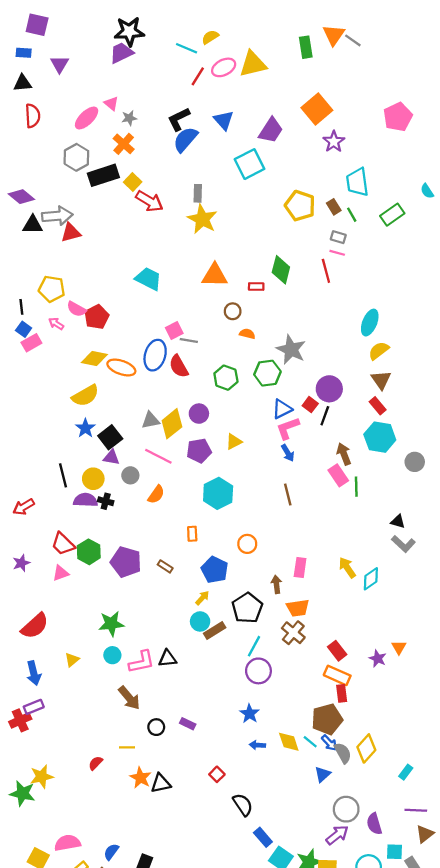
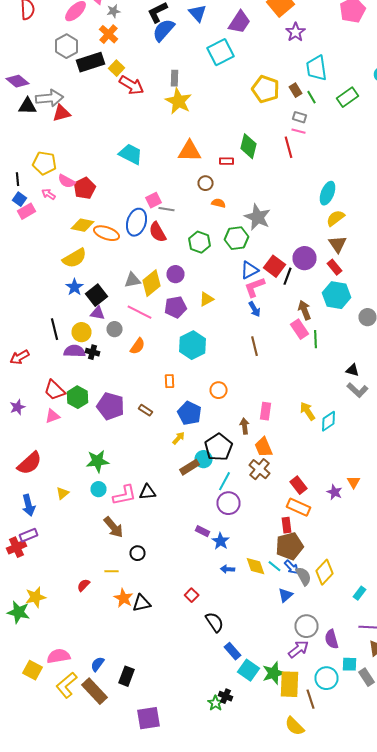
purple circle: (329, 389) -> (304, 258), moved
red square: (310, 405) -> (274, 266), size x1.5
orange trapezoid: (298, 608) -> (264, 447), turned 75
cyan circle: (200, 621) -> (204, 459), moved
red rectangle: (342, 693) -> (286, 525), moved
purple rectangle: (188, 724) -> (202, 531), moved

